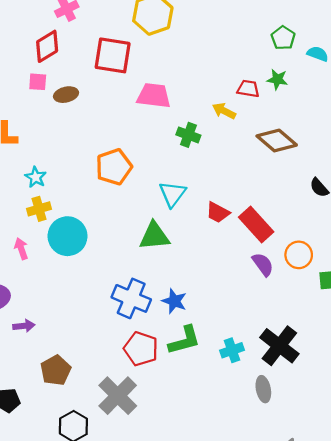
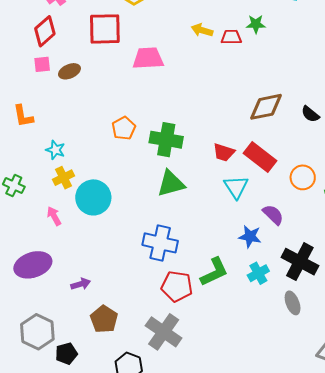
yellow arrow: (224, 111) -> (202, 30), moved
green cross: (188, 135) -> (166, 140), moved, size x1.5
brown diamond: (277, 141) -> (266, 107), moved, turned -42
orange pentagon: (114, 167) -> (124, 128), size x0.7
cyan triangle: (172, 194) -> (236, 187), moved
purple semicircle: (263, 264) -> (273, 215), moved
blue star: (174, 301) -> (250, 237), moved
purple arrow: (24, 326) -> (81, 284), moved

